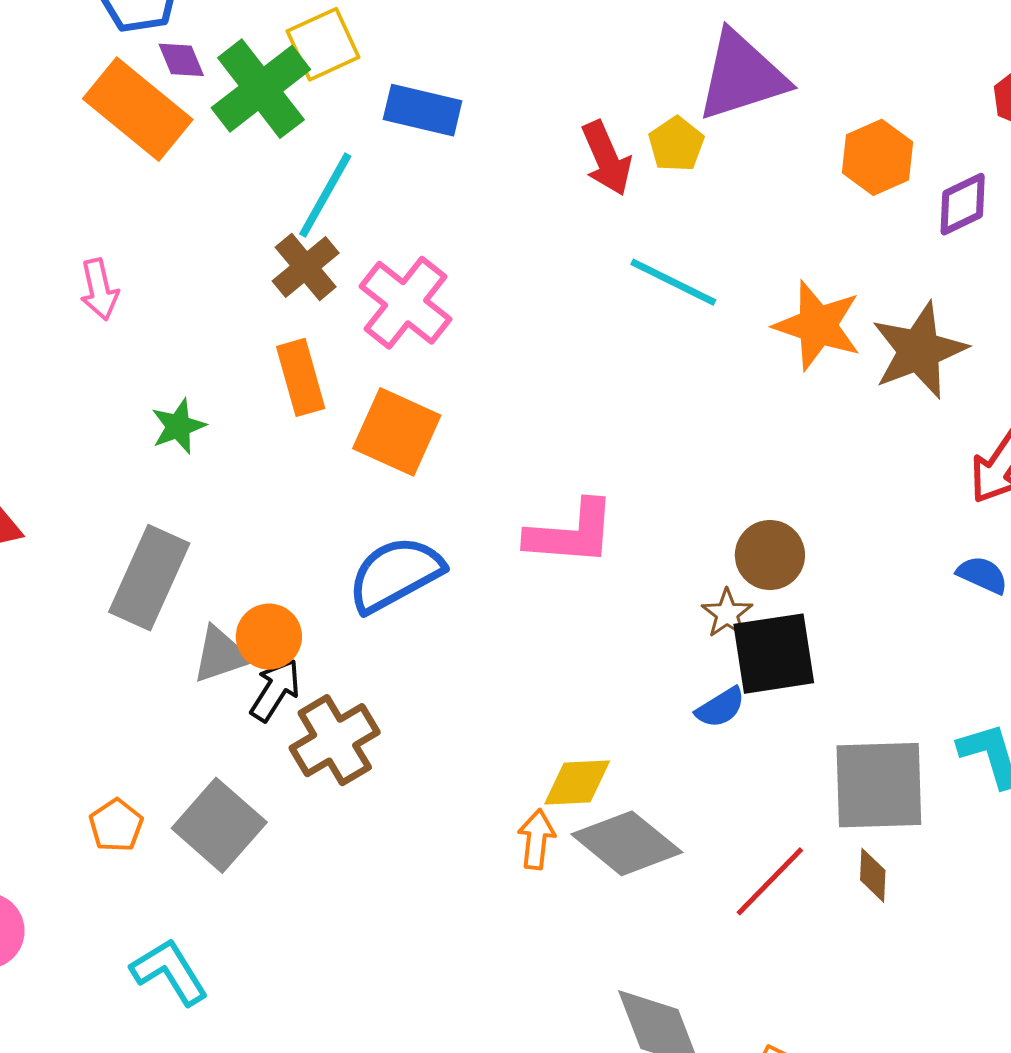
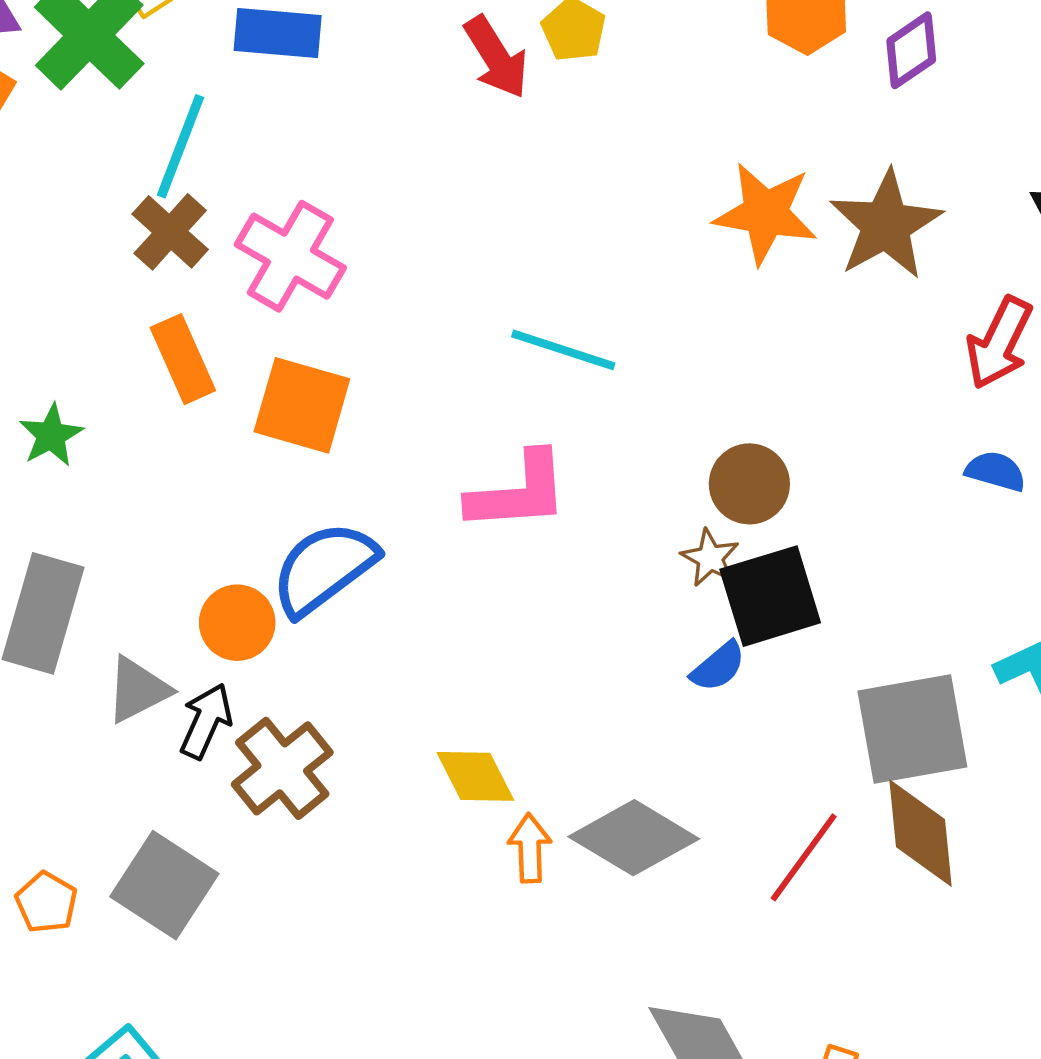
cyan line: (673, 282) -> (563, 350), moved
orange circle: (269, 637) -> (237, 623), moved
yellow diamond: (577, 783) -> (475, 776), moved, turned 74
brown diamond: (873, 875) -> (920, 833), size x1.8

